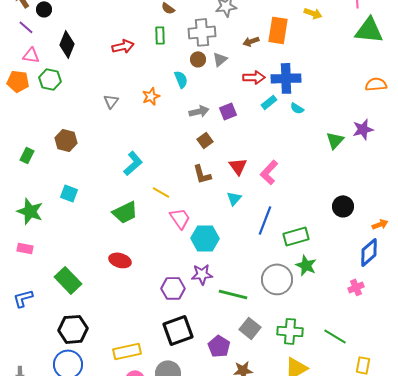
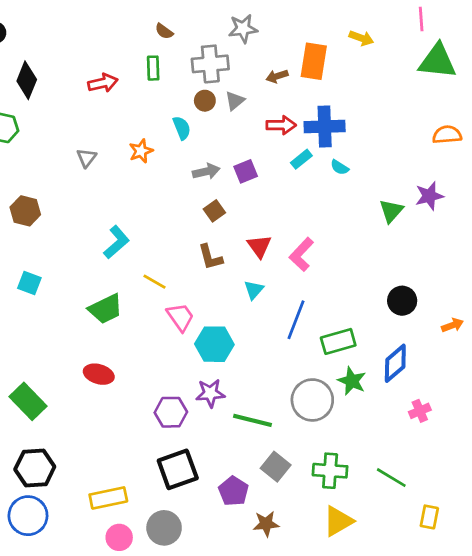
blue diamond: (369, 252) -> (395, 363), moved

